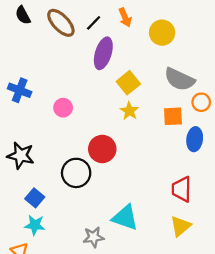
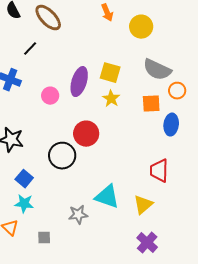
black line: (94, 23) -> (30, 49), moved
purple ellipse: (103, 53) -> (79, 82), moved
yellow square: (128, 83) -> (110, 73), turned -35
yellow triangle: (181, 226) -> (143, 205), moved

